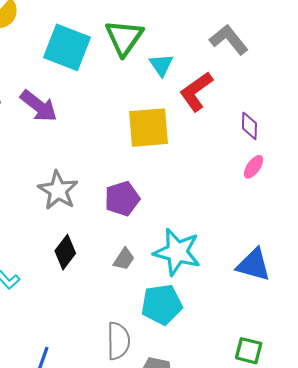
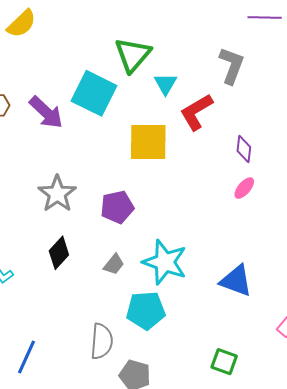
gray L-shape: (229, 40) -> (232, 66), turned 54
cyan square: (67, 47) -> (94, 93), moved

